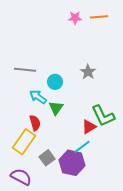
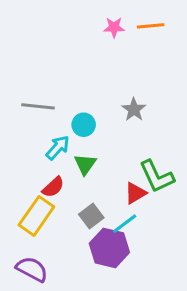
cyan arrow: (38, 97) -> (58, 148), turned 96
red semicircle: (35, 123) -> (53, 187), turned 63
gray square: (47, 158) -> (91, 216), moved

